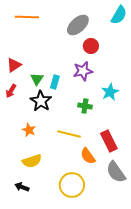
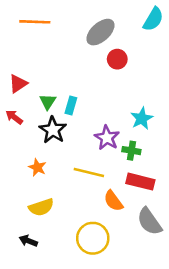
purple star: (83, 71) -> (107, 138), moved, turned -30
red arrow: (11, 91) -> (14, 117), turned 96
green cross: (85, 106) -> (131, 151), moved
red rectangle: (109, 141) -> (140, 182), turned -50

